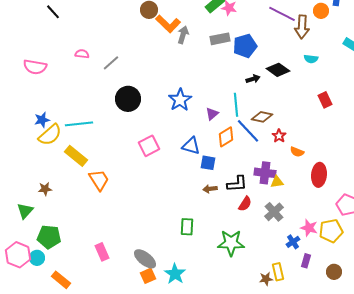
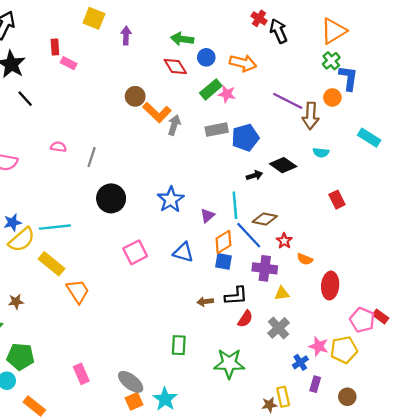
gray line: (111, 63) -> (92, 157), turned -30
blue square: (208, 163) -> (223, 261), moved
purple cross: (265, 173) -> (265, 268), moved

